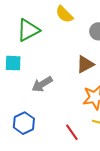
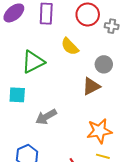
brown triangle: (85, 64) -> (91, 86), moved

